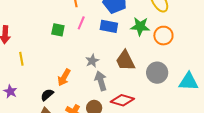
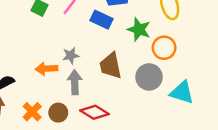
gray circle: (157, 73) -> (149, 77), moved
orange arrow: (64, 77) -> (46, 69), moved, turned 42
cyan triangle: (189, 82) -> (182, 92), moved

